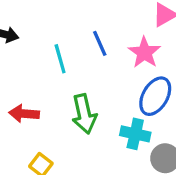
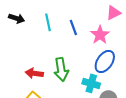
cyan line: (60, 59) -> (48, 22), moved
red arrow: (24, 114) -> (34, 73), moved

